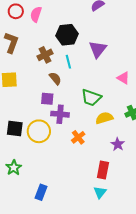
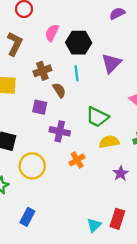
pink semicircle: (36, 14) -> (52, 33), moved
brown cross: (45, 55) -> (42, 71), moved
purple square: (47, 99) -> (40, 107), moved
yellow circle: (39, 131) -> (32, 166), moved
red rectangle: (103, 170) -> (117, 219), moved

